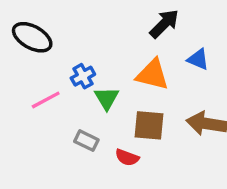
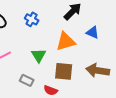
orange triangle: (152, 75) -> (66, 41), turned -30
blue cross: (83, 76) -> (32, 19), moved, turned -32

